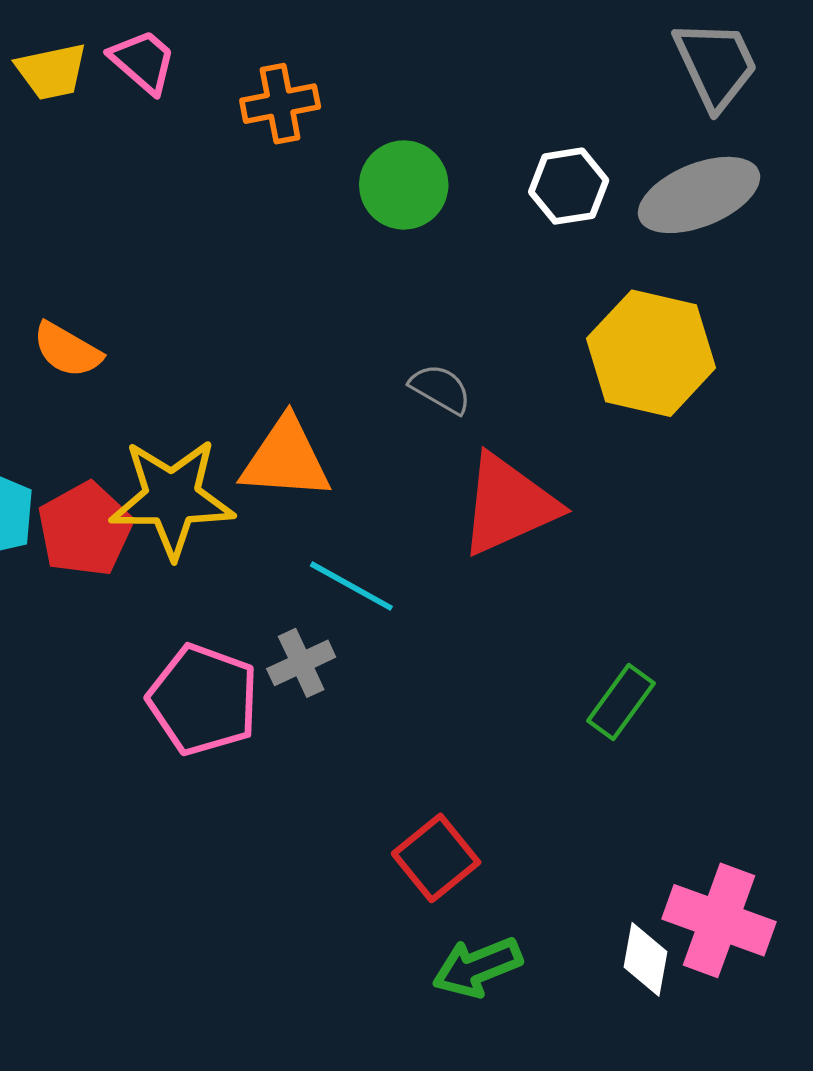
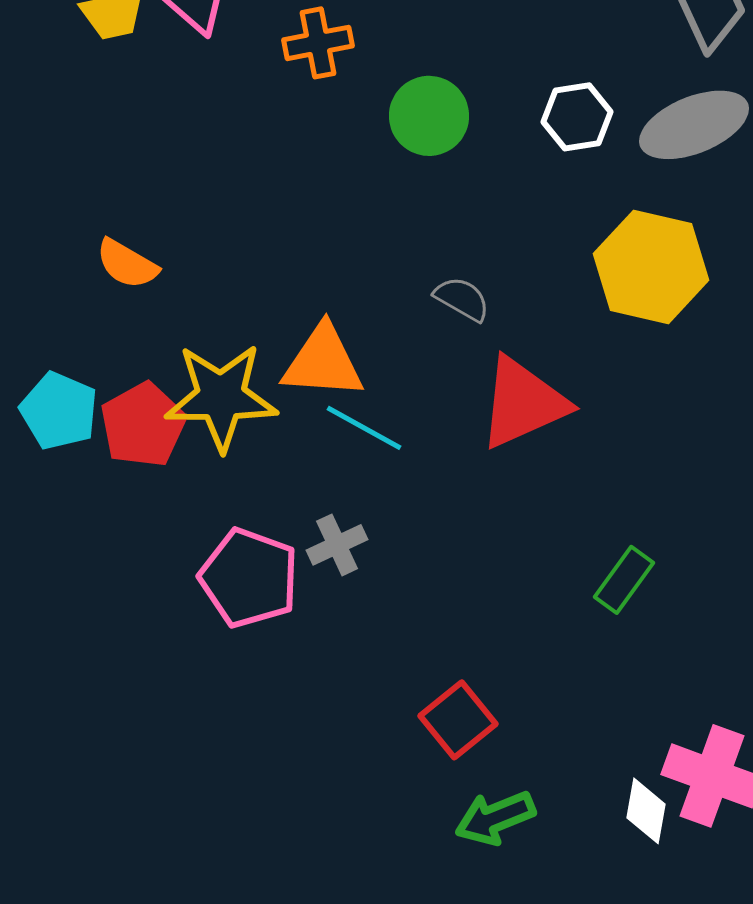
cyan line: (351, 586) -> (364, 428), moved

